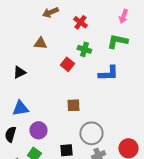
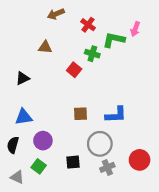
pink arrow: (123, 16) -> (135, 29), moved
green L-shape: (117, 41) -> (114, 40), moved
blue L-shape: (108, 73) -> (116, 115), moved

